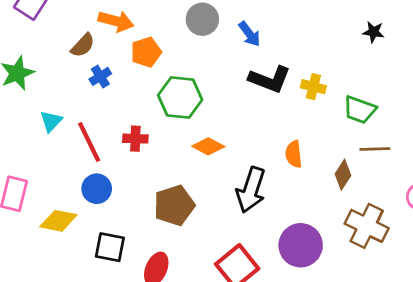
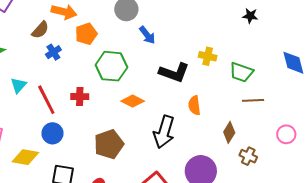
blue arrow: (249, 34) -> (147, 35), moved
black L-shape: (270, 79) -> (174, 73), moved
brown diamond: (343, 175) -> (229, 132), moved
brown cross: (367, 226) -> (248, 156), size x0.6

